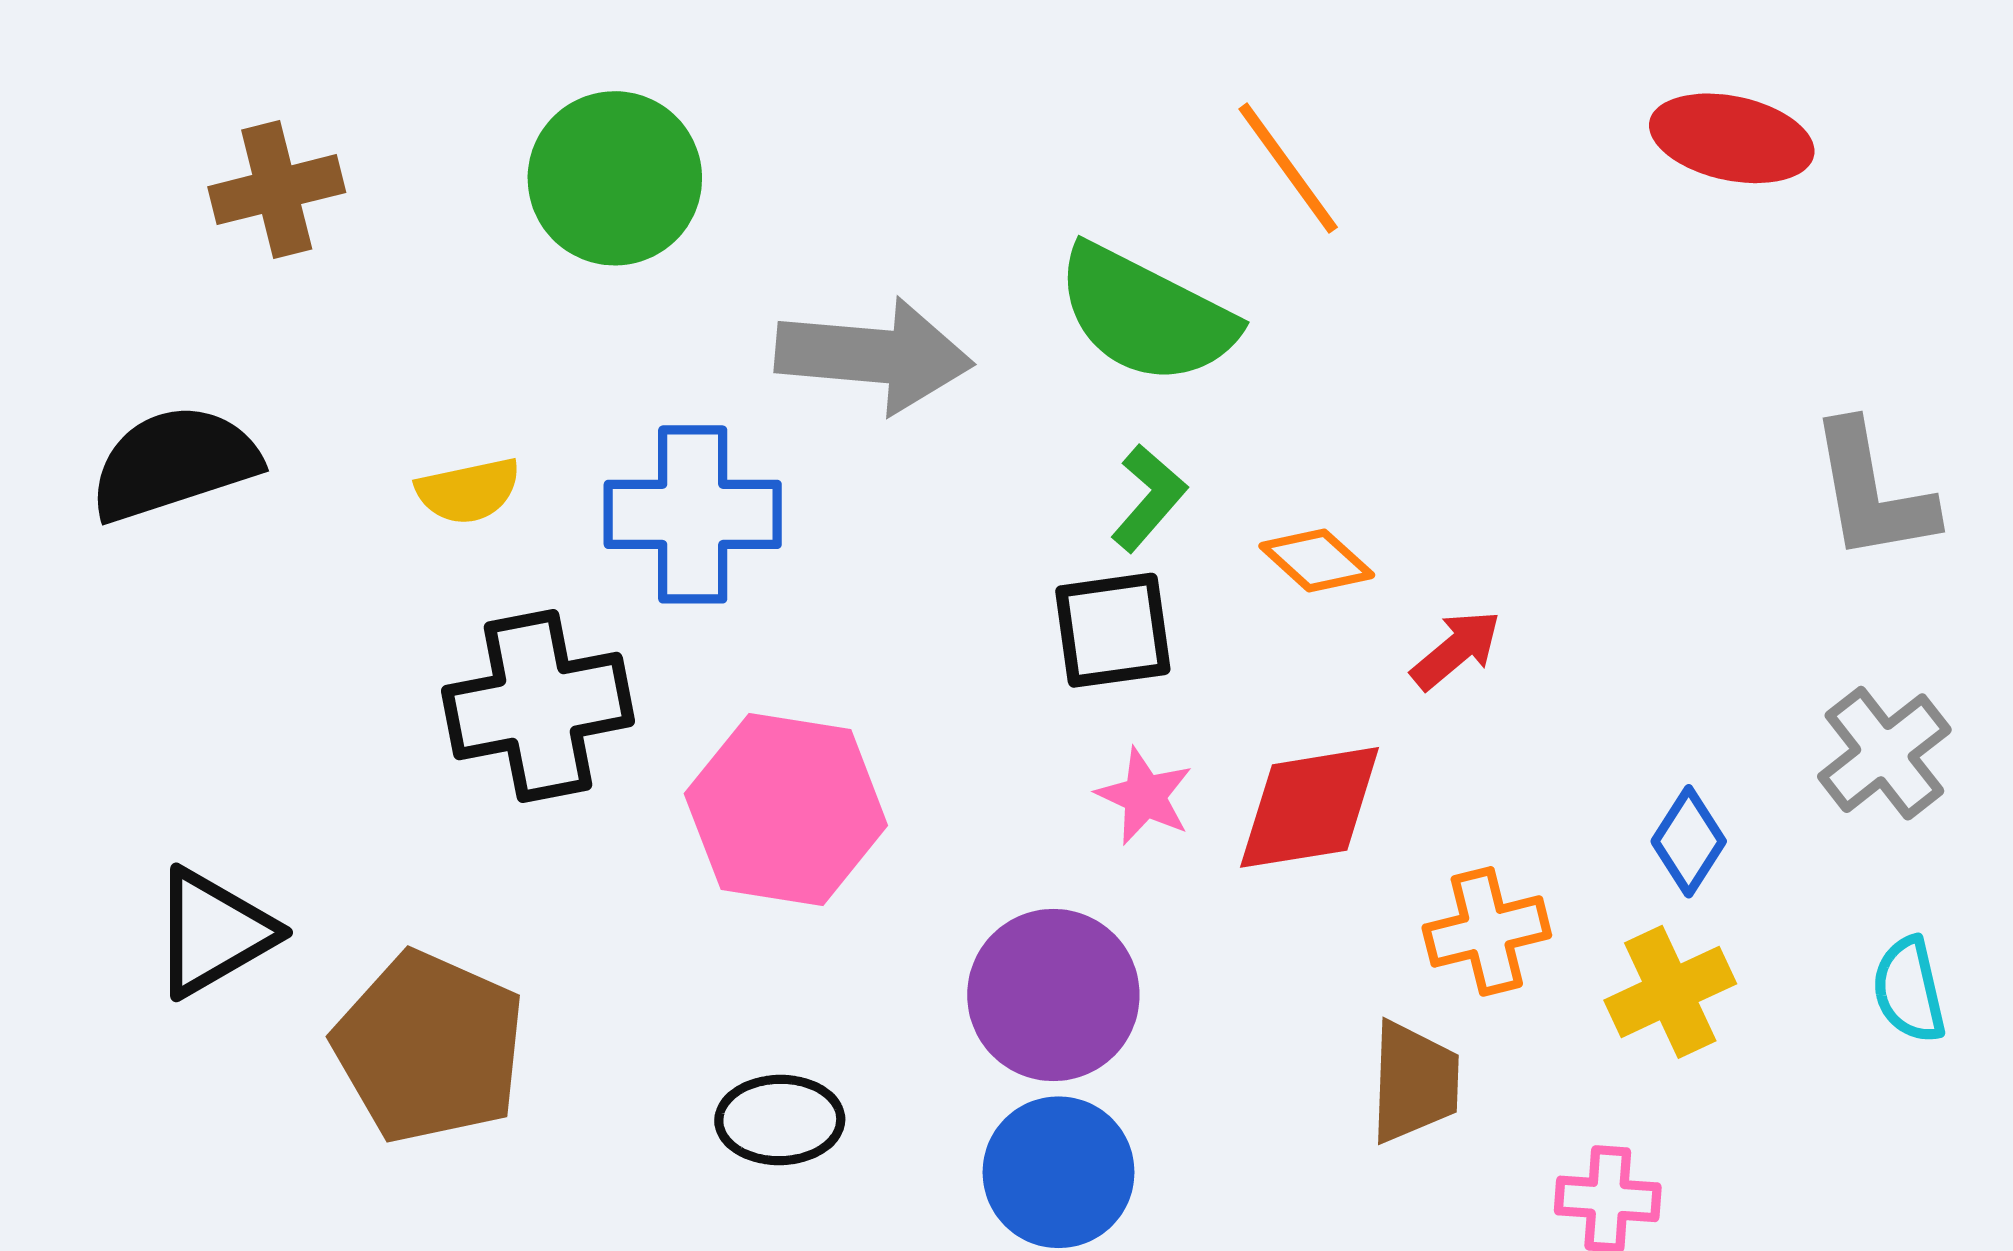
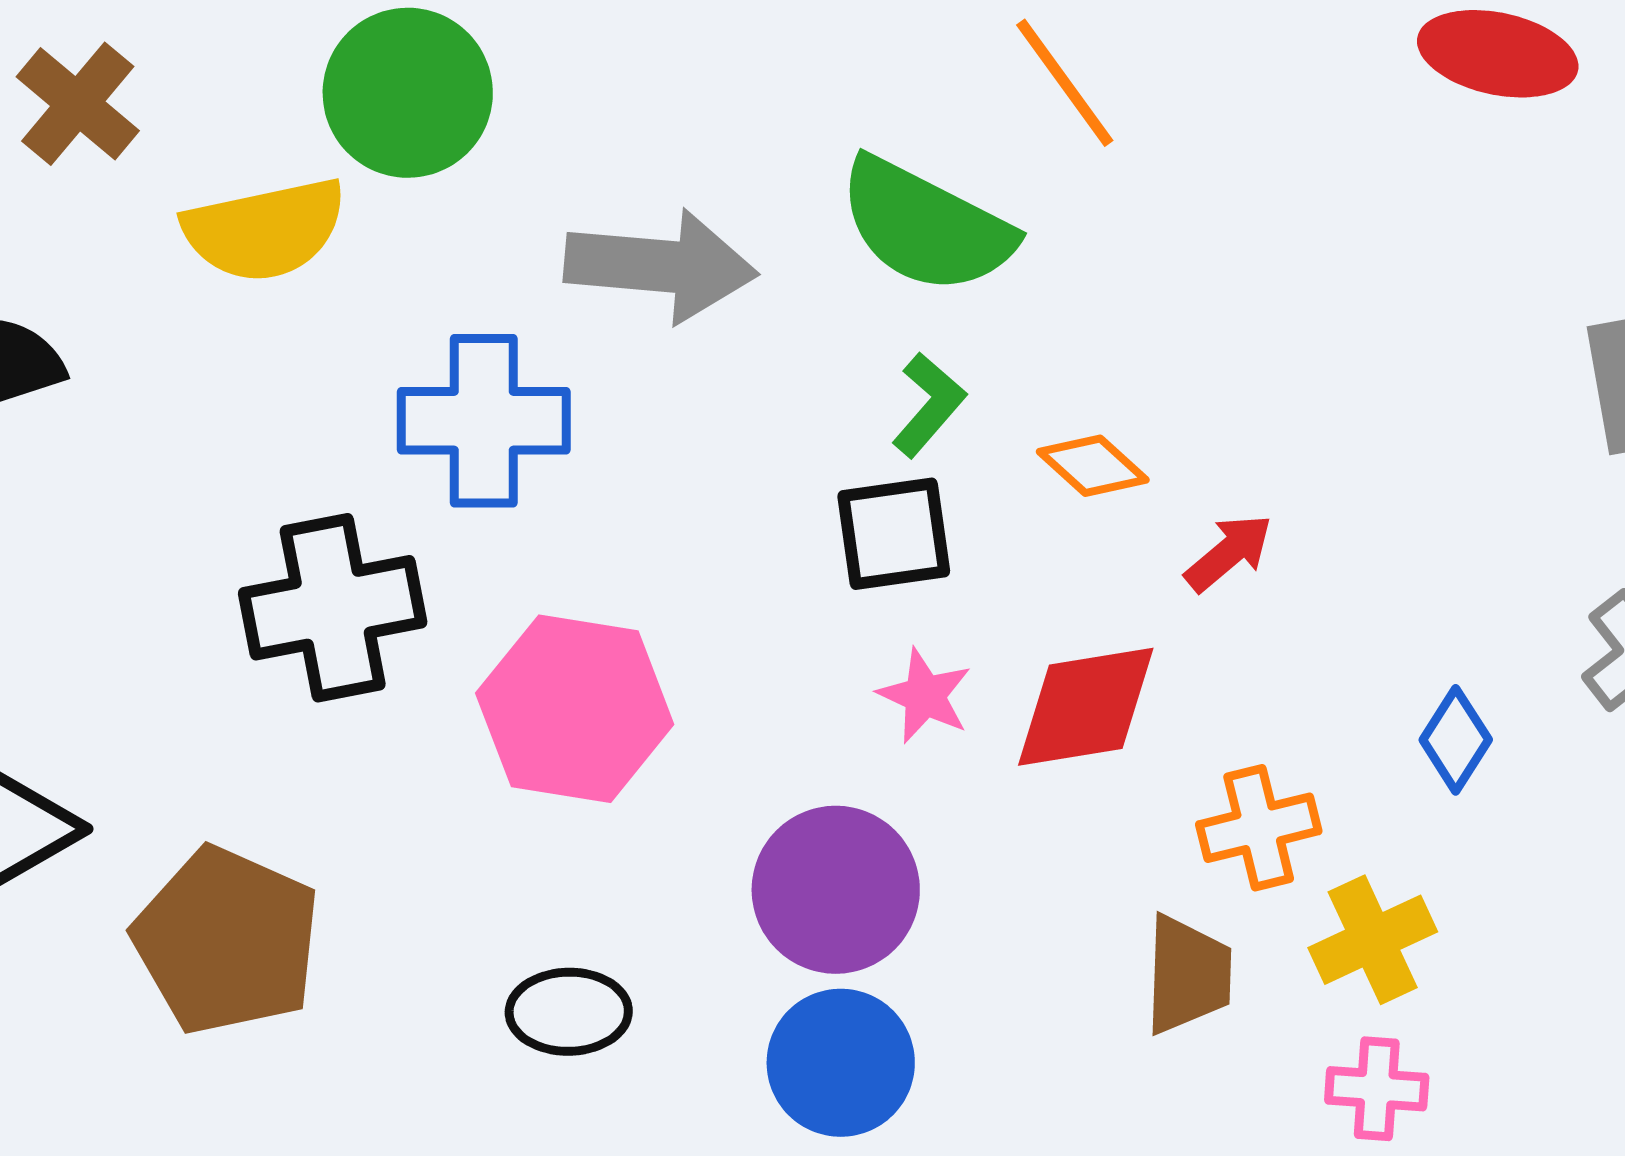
brown cross: (277, 190) -> (78, 104), turned -36
yellow semicircle: (468, 491) -> (265, 230), moved, size x1.6
yellow cross: (1670, 992) -> (1373, 940), moved

